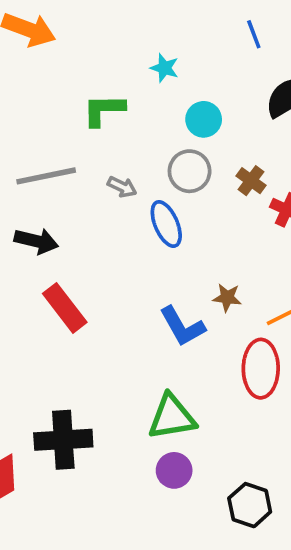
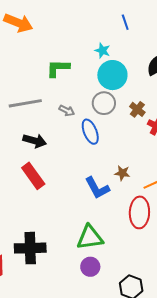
blue line: (254, 34) -> (125, 22), moved
cyan star: (164, 68) -> (102, 51), moved
cyan circle: (204, 119) -> (112, 75), size x1.5
black arrow: (36, 241) -> (35, 141), moved

